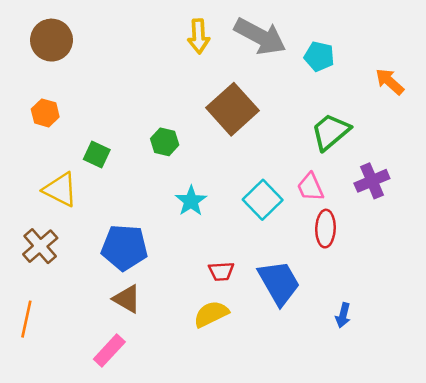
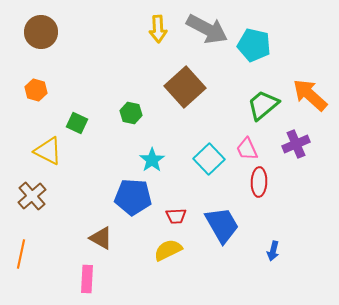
cyan pentagon: (319, 56) -> (254, 45), size x1.4
orange arrow: (390, 82) -> (310, 95), moved, size x1.5
blue pentagon: (124, 247) -> (133, 197), moved
pink rectangle: (109, 350) -> (87, 279), turned -40

